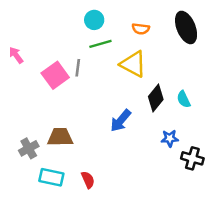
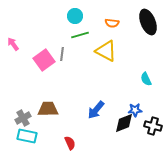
black diamond: (156, 98) -> (124, 123), moved, turned 30
blue arrow: (121, 121) -> (96, 110), moved
cyan rectangle: (51, 177) -> (27, 136), moved

